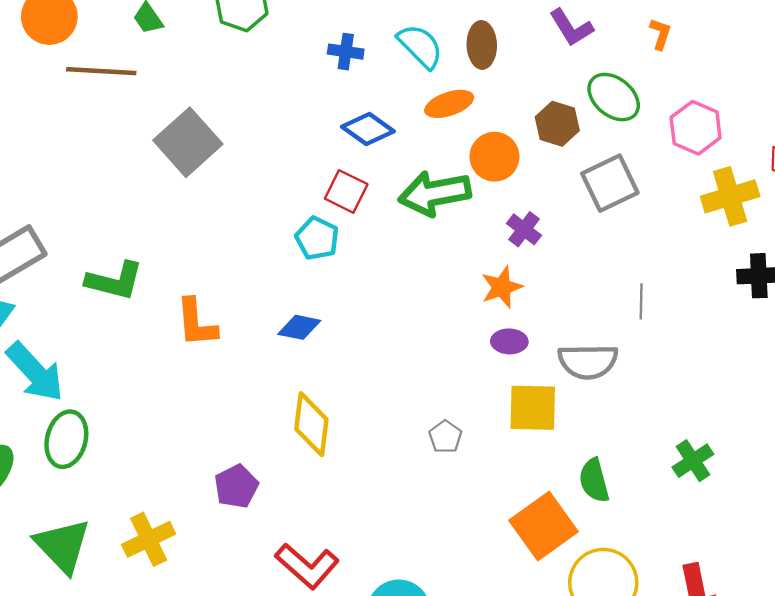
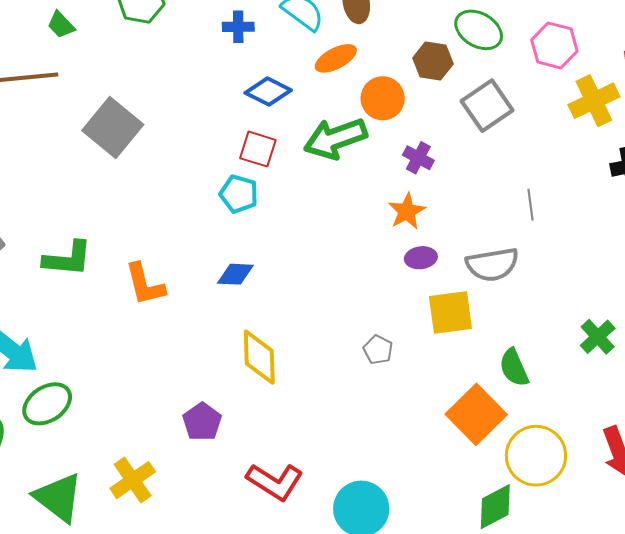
green ellipse: (66, 439) -> (47, 404), turned 51

